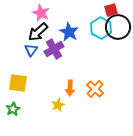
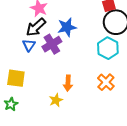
cyan hexagon: (101, 28) -> (108, 48), moved
blue star: (69, 32) -> (67, 27), turned 30
orange cross: (95, 89) -> (106, 82), moved

